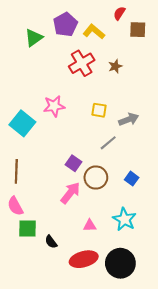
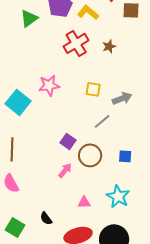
blue square: (132, 179) -> (125, 156), turned -32
pink arrow: (70, 193) -> (65, 170), size x0.7
green square: (28, 229) -> (15, 227), moved, turned 30

